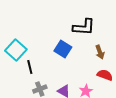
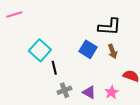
brown arrow: (100, 52) -> (113, 51), moved

